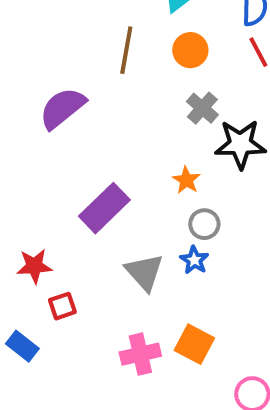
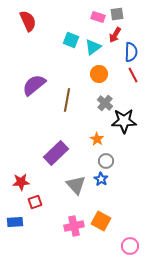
brown line: (126, 50) -> (67, 100), moved
purple semicircle: (62, 108) -> (34, 85), moved
blue rectangle: (22, 346) -> (15, 222), turned -42

